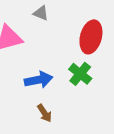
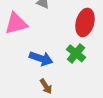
blue arrow: (39, 80) -> (41, 58), turned 30

